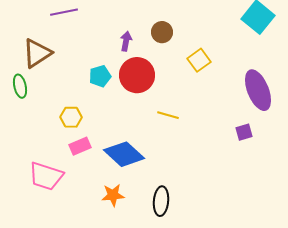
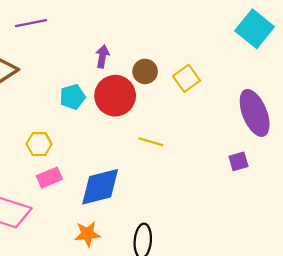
brown circle: (162, 32) -> (145, 71), moved
blue diamond: (124, 154) -> (100, 187), turned -57

